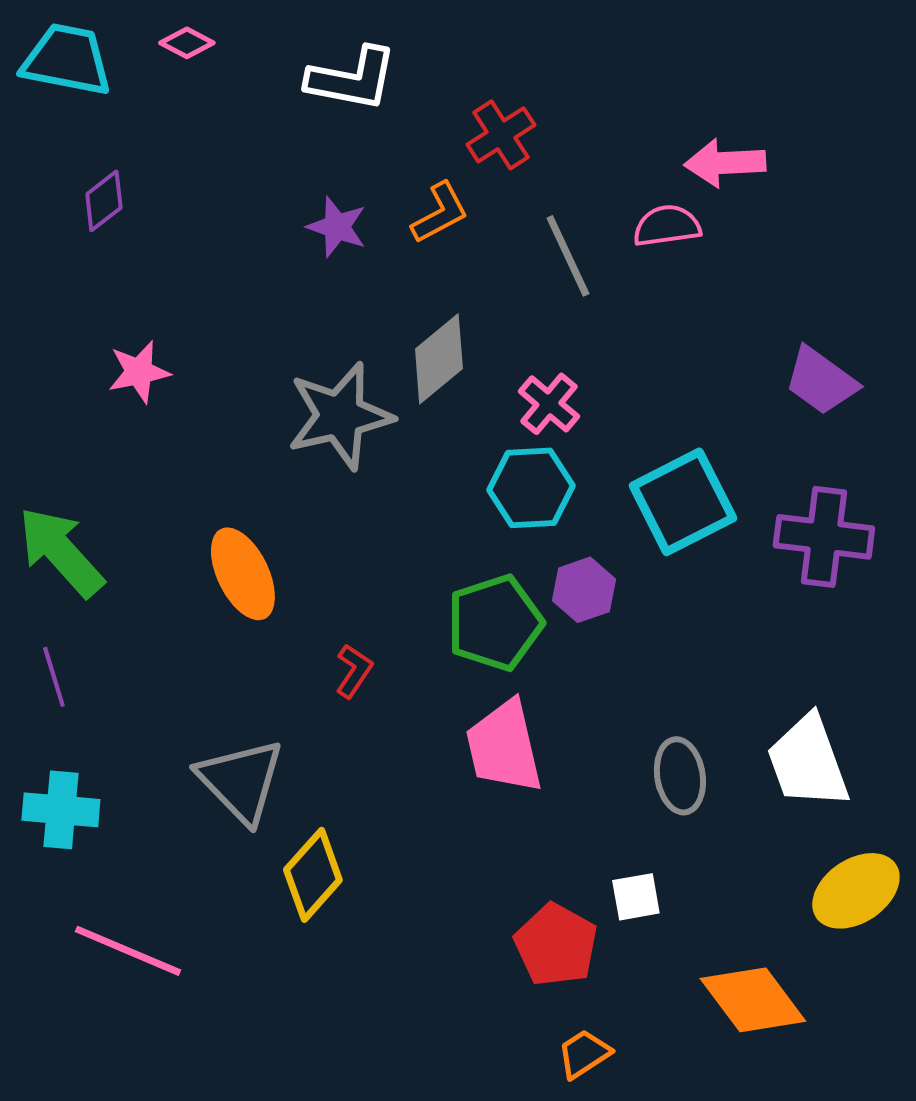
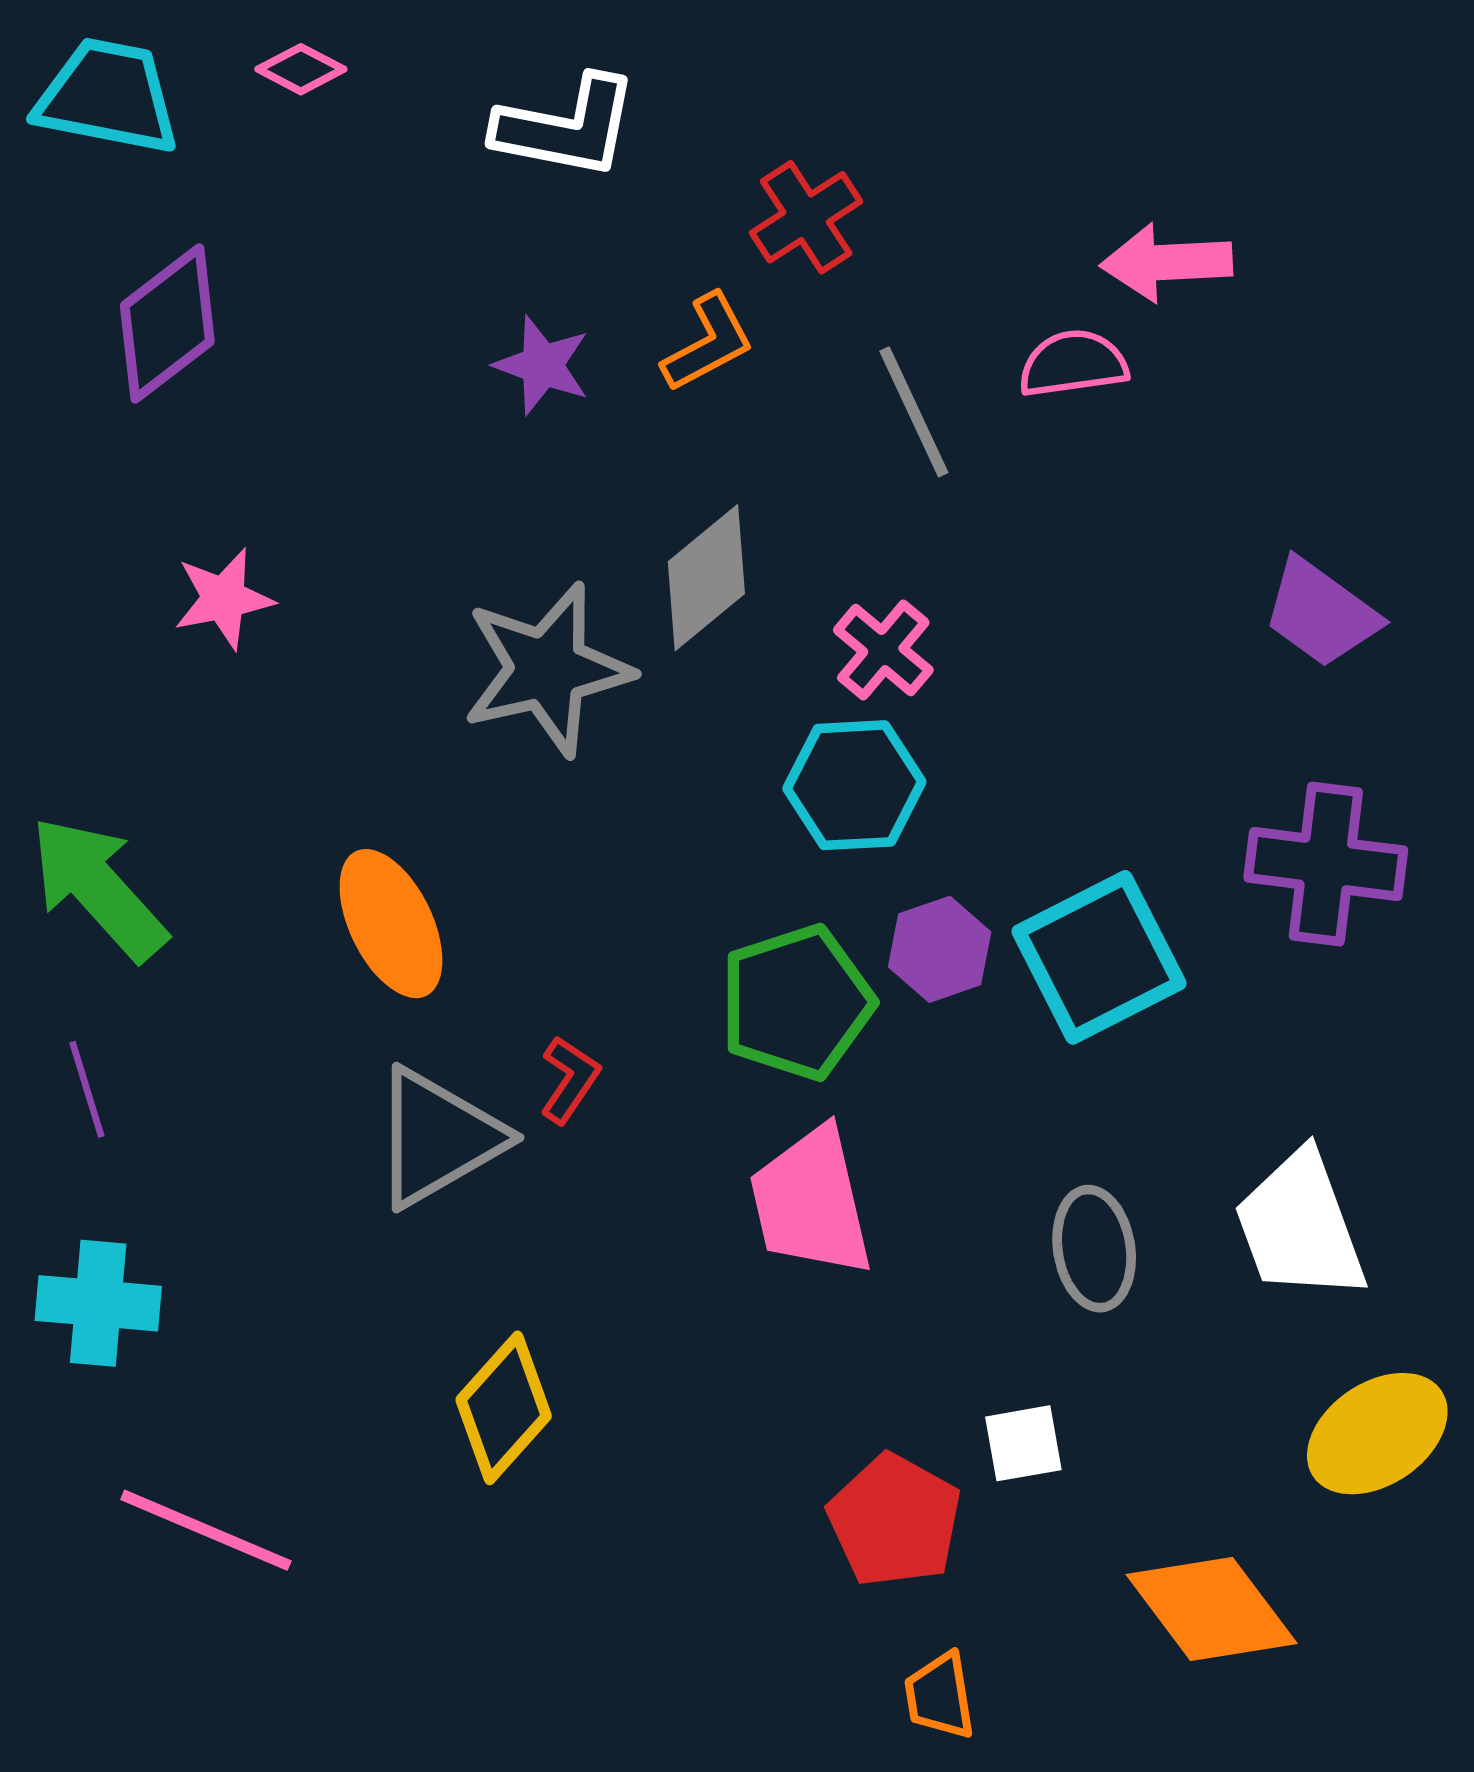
purple diamond: (104, 201) -> (167, 323), size x1.6
cyan square: (683, 502) -> (1099, 957), moved
gray triangle: (241, 781) -> (438, 1138), moved, turned 44
orange trapezoid: (584, 1054) -> (940, 1696), turned -66

